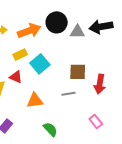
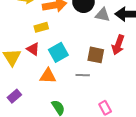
cyan square: (40, 64) -> (58, 52), moved
red arrow: (100, 84) -> (118, 45), moved

